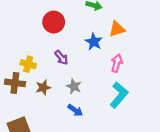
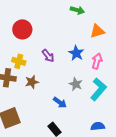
red circle: (54, 22) -> (22, 29), moved
blue star: (94, 42) -> (76, 53), moved
gray star: (74, 86) -> (76, 84), moved

